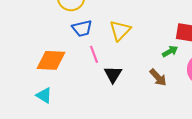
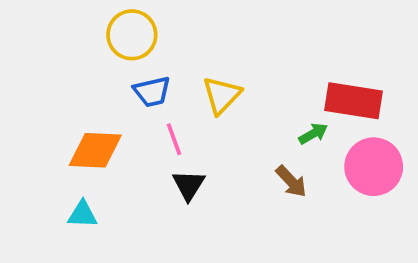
black triangle: (113, 74) -> (189, 185), moved
cyan triangle: (44, 95) -> (82, 214), turned -30

